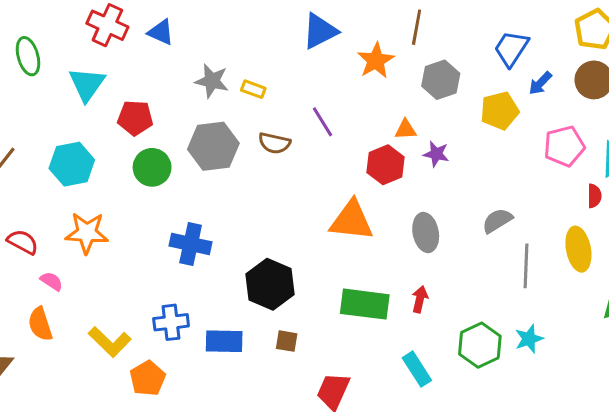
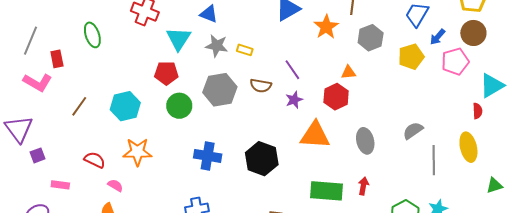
blue triangle: (161, 32) -> (209, 14), moved
cyan triangle: (87, 84) -> (178, 39), moved
pink pentagon: (564, 146) -> (455, 61), moved
purple star: (436, 154) -> (294, 100), moved, turned -30
black hexagon: (270, 284) -> (262, 159), moved

